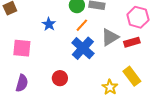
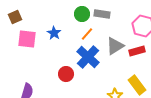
pink square: (22, 48) -> (27, 39), moved
red circle: (60, 78) -> (66, 74), moved

